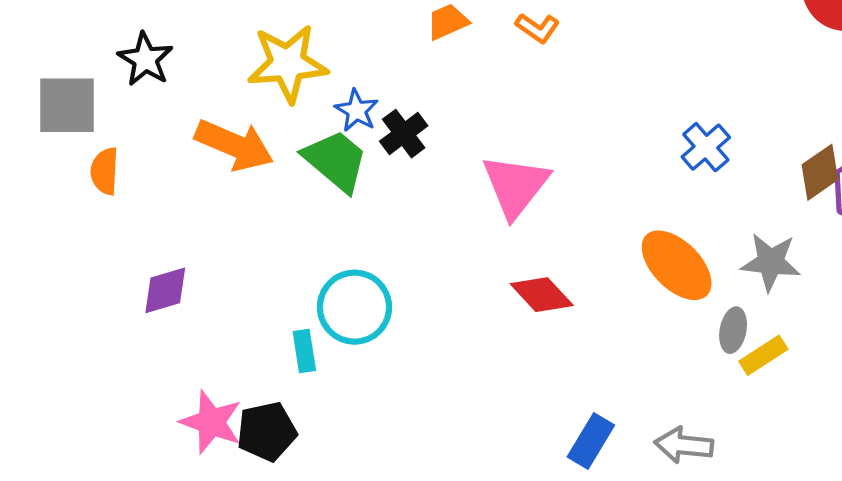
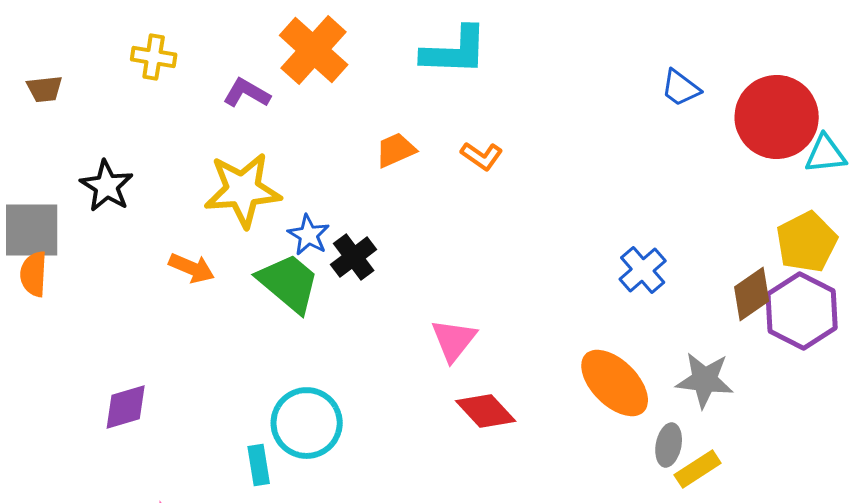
orange arrow: (234, 145) -> (192, 268), size x0.6
orange semicircle: (105, 171) -> (34, 274), moved
pink triangle: (516, 186) -> (454, 340), moved, size x0.7

